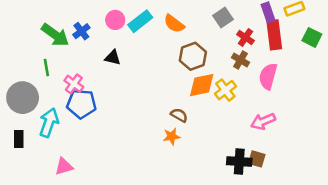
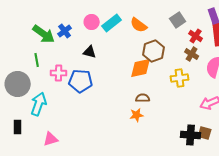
pink cross: (74, 84) -> (59, 73), turned -35
orange diamond: (202, 85) -> (141, 68), moved
yellow cross: (225, 90) -> (180, 78), turned 30
blue pentagon: (81, 104) -> (81, 81), moved
brown semicircle: (179, 115) -> (143, 98), turned -32
black rectangle: (19, 139) -> (18, 127), moved

